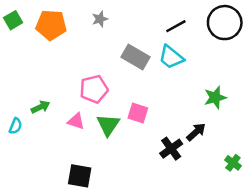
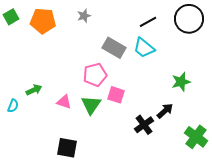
pink pentagon: (94, 89) -> (95, 75), moved
green cross: (233, 163) -> (196, 137), size x1.6

